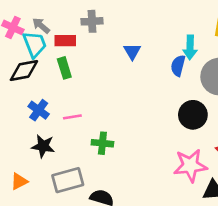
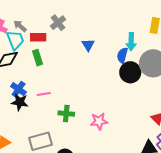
gray cross: (92, 21) -> (58, 23), turned -35
black circle: (193, 115) -> (130, 72), moved
black star: (43, 146) -> (20, 102), moved
pink star: (190, 165) -> (99, 121), moved, size x0.7

